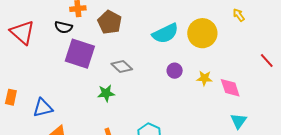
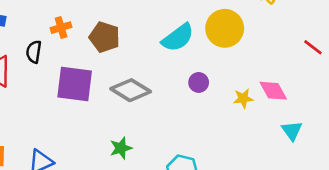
black semicircle: (63, 27) -> (34, 52), moved, turned 96
gray diamond: (122, 67) -> (131, 90), size x1.4
yellow star: (204, 78) -> (243, 98), moved
green star: (106, 93) -> (121, 148), moved

